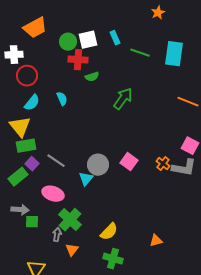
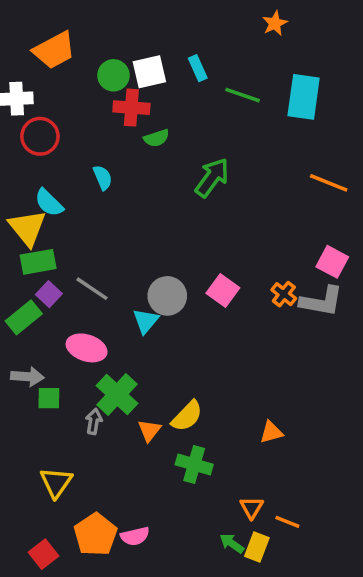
cyan semicircle: (32, 103) -> (49, 203), moved, turned 96
orange triangle: (72, 250) -> (149, 430), moved

